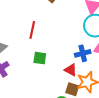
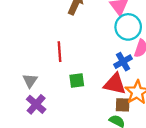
red triangle: (71, 70) -> (115, 84), size x1.5

